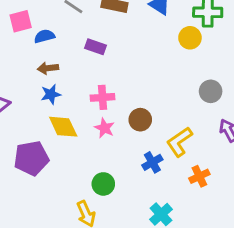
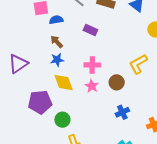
brown arrow: (48, 68) -> (57, 42), turned 48
yellow L-shape: (179, 142) -> (138, 64), moved
green circle: (103, 184) -> (62, 120), moved

